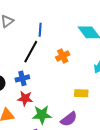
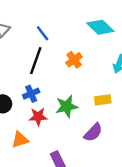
blue line: (40, 30) -> (43, 33), turned -32
green star: (42, 115) -> (67, 106), moved

